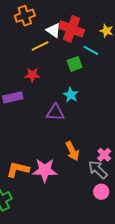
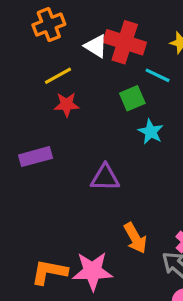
yellow line: (40, 46) -> (58, 76), moved
red star: (32, 75) -> (67, 105), moved
cyan star: (71, 95) -> (151, 132), moved

